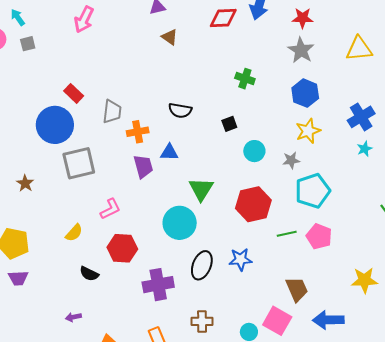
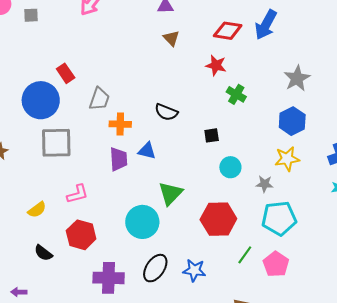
red star: (303, 18) -> (216, 65), moved
green line: (287, 234) -> (245, 255), turned -54

